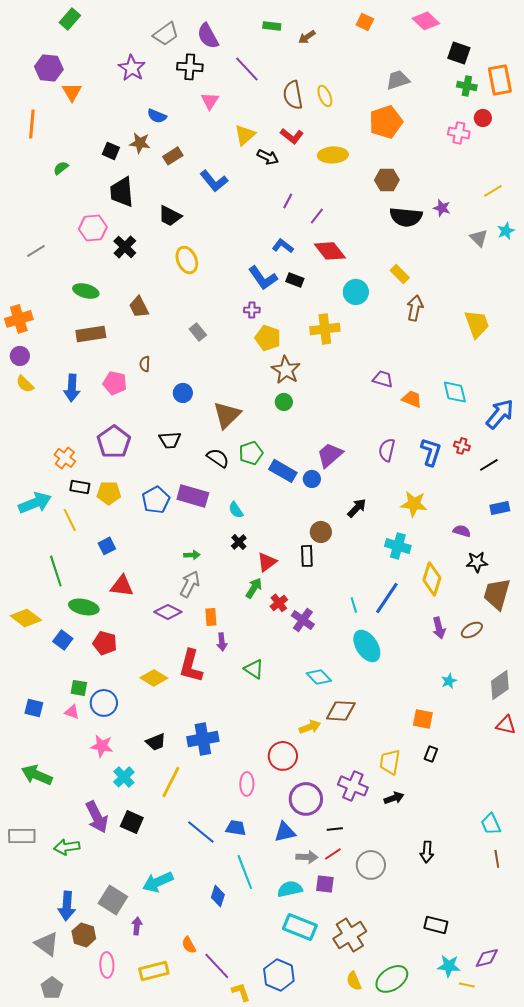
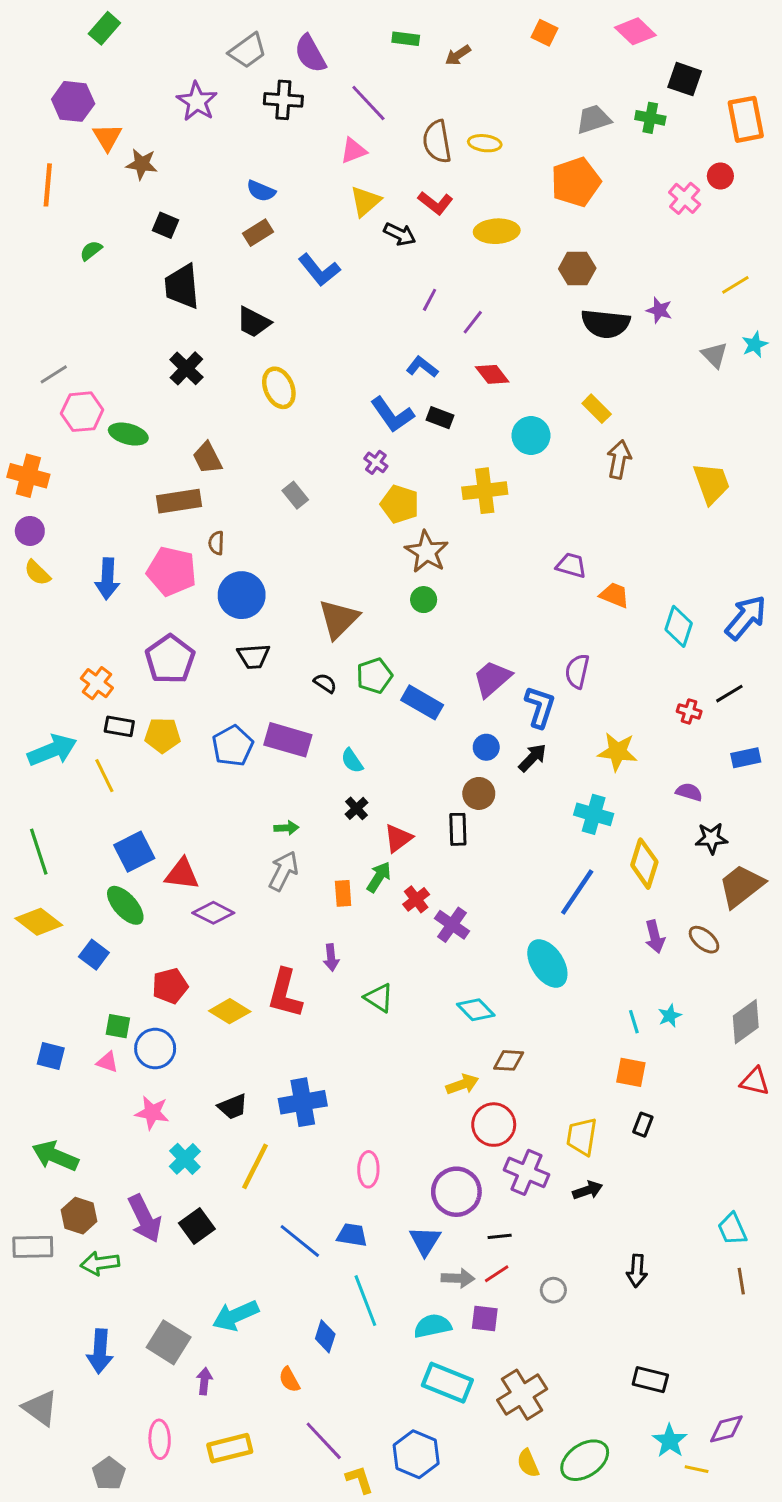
green cross: (467, 86) -> (650, 118), moved
yellow ellipse: (325, 96) -> (485, 143), turned -60
pink triangle: (210, 101) -> (353, 151), moved, turned 36
blue semicircle: (157, 116) -> (261, 191), moved
pink cross: (459, 133) -> (685, 198), turned 30
brown star: (140, 143) -> (142, 164), moved
pink hexagon: (93, 228) -> (82, 412), moved
red diamond: (330, 251) -> (492, 374), size x0.7
purple cross: (252, 310) -> (376, 462), turned 35
orange cross: (19, 319) -> (28, 476), turned 32
brown rectangle: (91, 334) -> (179, 501), moved
pink pentagon: (115, 383) -> (172, 571), size x1.4
cyan diamond: (455, 392) -> (679, 626), moved, turned 32
blue circle: (183, 393) -> (242, 595), moved, size x1.6
red cross: (462, 446) -> (689, 711), moved
blue L-shape: (431, 452) -> (540, 707), moved
black semicircle: (218, 458) -> (325, 683), size x0.7
blue circle: (312, 479) -> (486, 747), moved
blue square: (107, 546) -> (134, 852), moved, size x1.5
green line: (56, 571) -> (39, 852), moved
brown trapezoid: (497, 594) -> (741, 886), turned 36
cyan line: (354, 605) -> (634, 1022), moved
green ellipse: (84, 607) -> (125, 905), turned 36
purple diamond: (168, 612) -> (213, 913), moved
orange rectangle: (211, 617) -> (343, 893), moved
brown ellipse: (472, 630) -> (704, 940), turned 70
red pentagon: (105, 643) -> (170, 986), moved, turned -30
brown diamond: (341, 711) -> (509, 1060), size x0.7
red circle: (283, 756) -> (494, 1125), moved
black square: (132, 822) -> (197, 1226), turned 30
blue triangle: (285, 832) -> (425, 1241), turned -45
gray circle: (371, 865) -> (553, 1290), size x0.6
brown hexagon: (84, 935) -> (79, 1216), moved
gray triangle: (47, 944) -> (40, 1408), moved
orange semicircle: (189, 945) -> (289, 1380), moved
cyan star: (449, 966) -> (670, 1441), turned 30
gray pentagon: (52, 988) -> (109, 1474), moved

